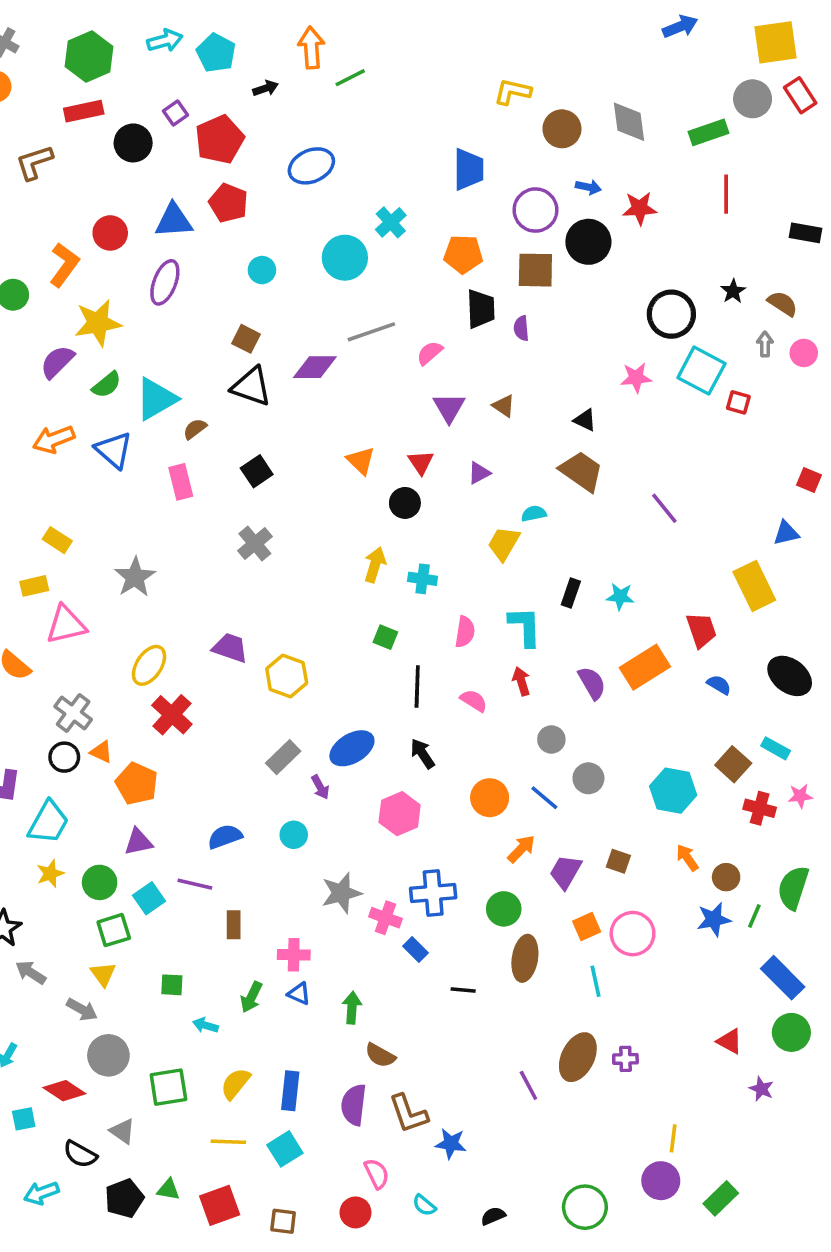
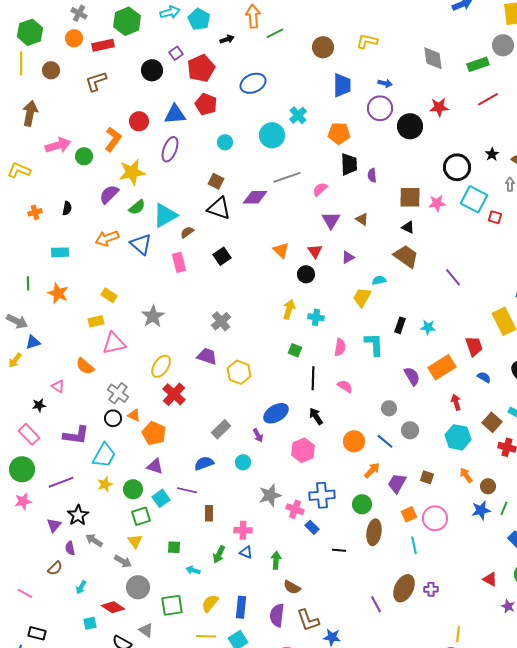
red rectangle: (84, 111) -> (103, 45), moved
brown circle: (562, 129) -> (323, 47), moved
blue arrow: (588, 187) -> (385, 83), moved
red line: (726, 194) -> (488, 99), turned 60
brown square: (535, 270) -> (410, 197), moved
gray cross: (255, 544) -> (221, 321), moved
red arrow: (521, 681) -> (456, 402), moved
gray rectangle: (283, 757) -> (221, 429), moved
purple triangle: (138, 842) -> (155, 466), turned 30

